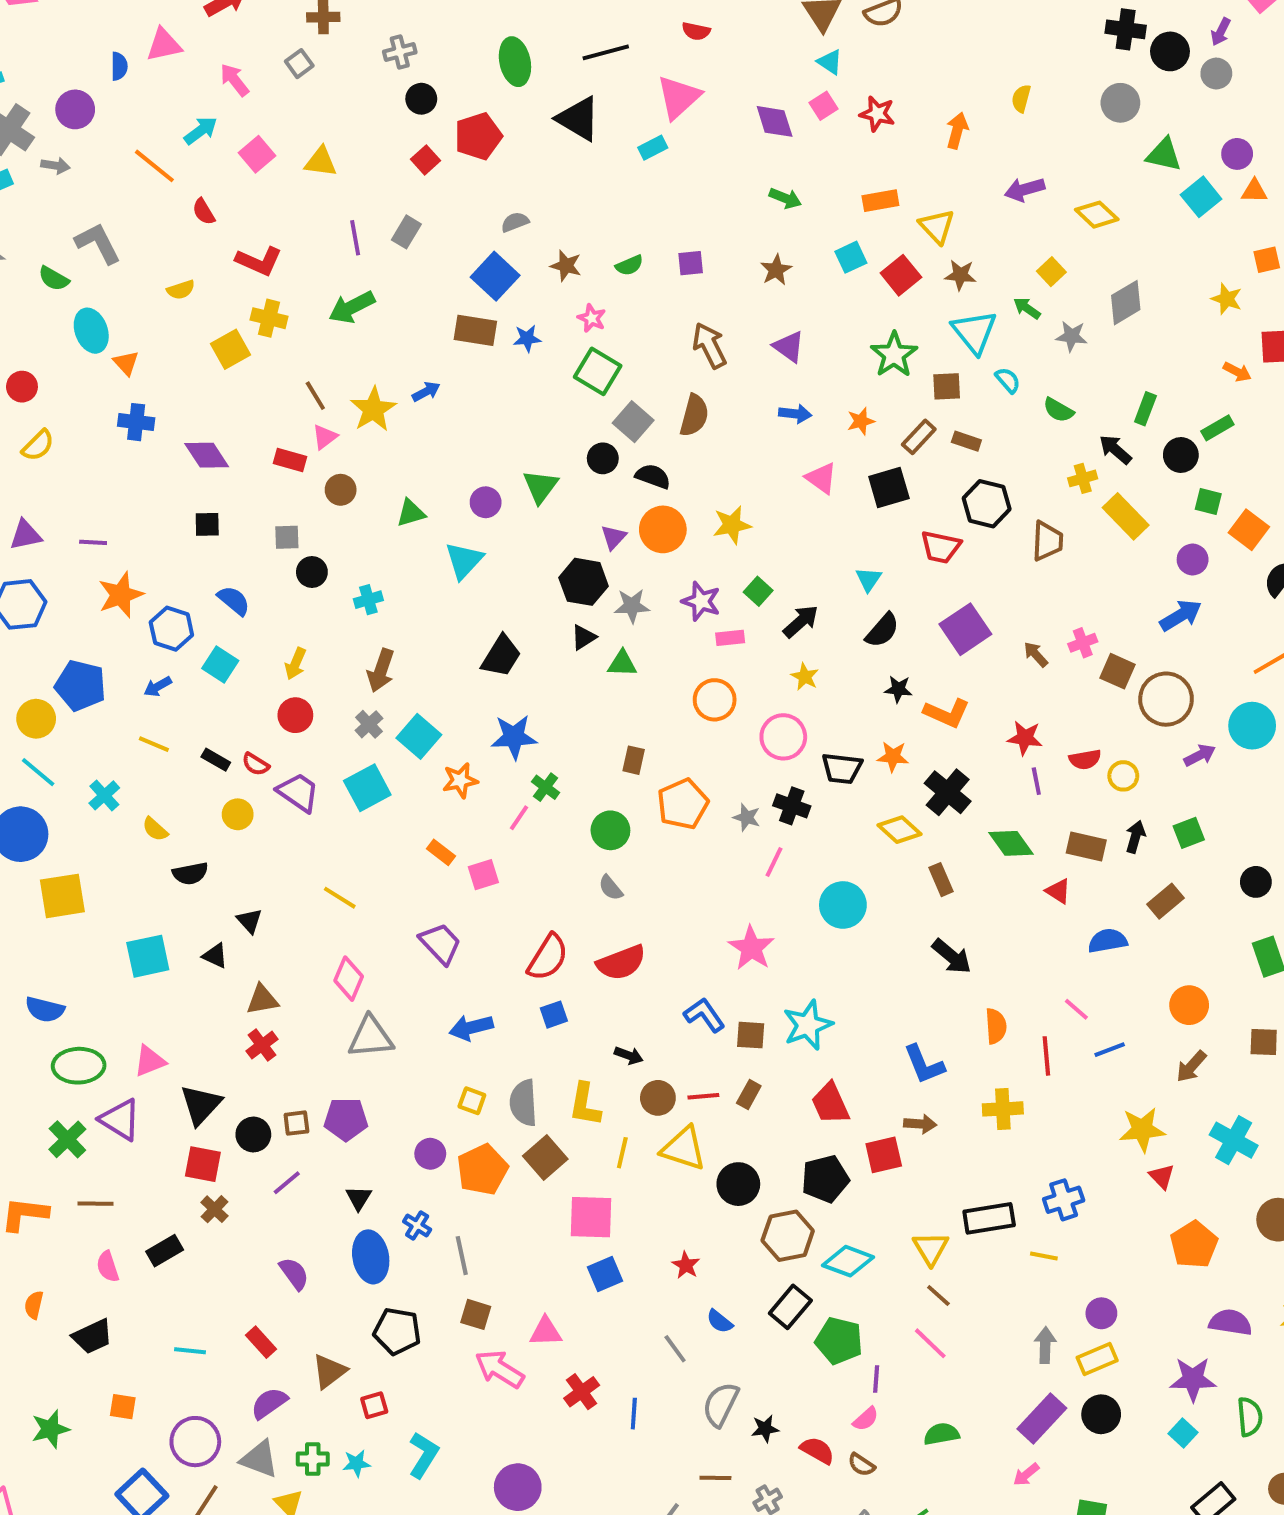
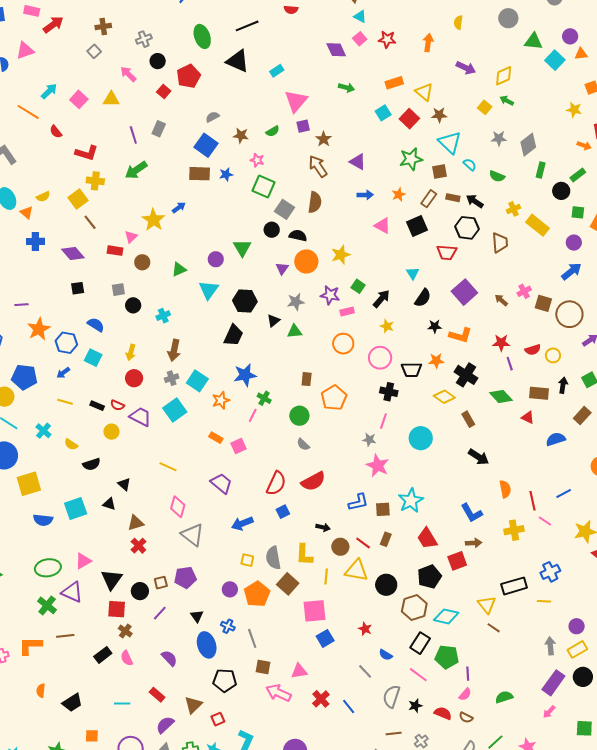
pink arrow: (234, 80) -> (128, 74), moved
pink triangle: (679, 97) -> (296, 101), moved
purple arrow: (1025, 189) -> (466, 68), turned -132
yellow diamond: (1097, 215) -> (504, 76), turned -60
brown star: (776, 270) -> (324, 139), moved
yellow semicircle: (181, 290) -> (43, 197), moved
gray diamond: (1126, 303) -> (528, 145), moved
green arrow: (1027, 308) -> (507, 101), moved
green star: (894, 355) -> (411, 159), turned 30
brown line: (315, 396) -> (90, 222), moved
black arrow: (1115, 449) -> (475, 201), moved
black hexagon: (584, 582) -> (245, 301), moved
gray cross: (369, 724) -> (172, 378), turned 32
gray star: (747, 817) -> (369, 440), moved
blue semicircle: (45, 1009) -> (43, 520), moved
pink line: (1076, 1009) -> (545, 521), moved
blue L-shape: (704, 1015) -> (358, 502), turned 120
gray triangle: (371, 1037) -> (192, 535), turned 50
red line: (703, 1096) -> (363, 543), turned 49
pink semicircle: (108, 1267) -> (127, 658), moved
pink line: (930, 1343) -> (418, 675), moved
blue line: (634, 1414) -> (349, 707), turned -35

